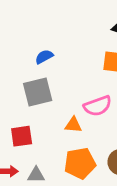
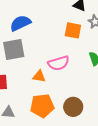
blue semicircle: (44, 57) -> (20, 23), size x1.5

